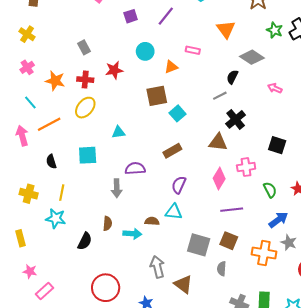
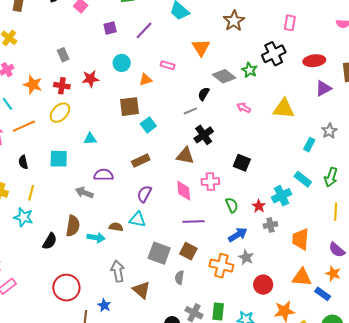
green star: (275, 30) -> (249, 70), moved
pink diamond: (219, 179) -> (184, 191), turned -40
gray arrow: (117, 188) -> (84, 193), turned 108
brown semicircle: (107, 223) -> (73, 226), size x1.5

